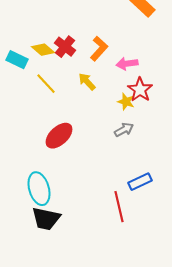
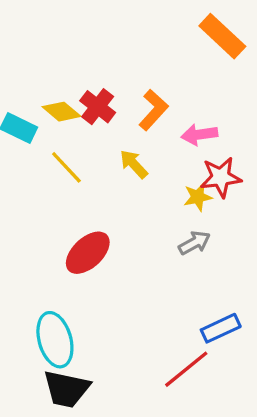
red star: (140, 90) -> (221, 177), turned 30
yellow star: (126, 102) -> (198, 197), turned -30
red line: (119, 207) -> (186, 369), turned 64

